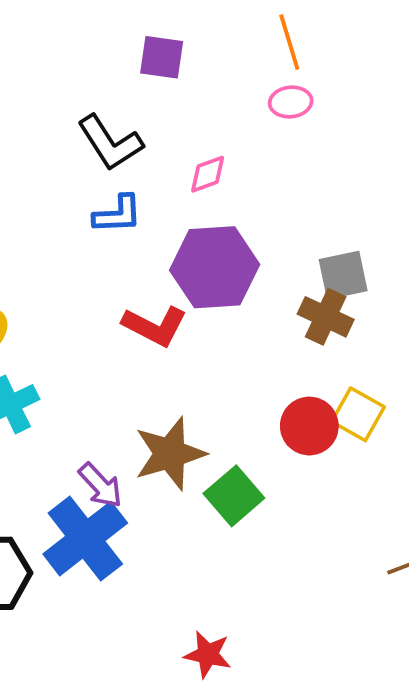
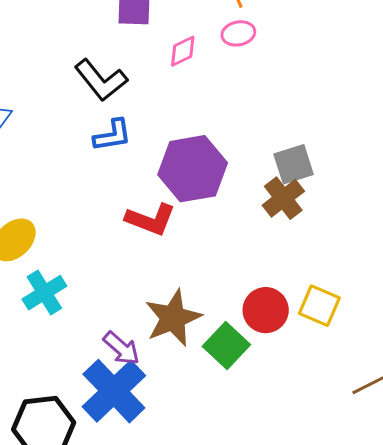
pink diamond: (208, 174) -> (183, 51), moved
brown cross: (326, 317) -> (283, 198), turned 33
yellow square: (358, 414) -> (319, 306), moved
red circle: (309, 426) -> (266, 310), moved

